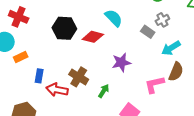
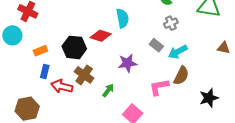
cyan semicircle: (114, 18) -> (123, 18), turned 30
black hexagon: (64, 28) -> (74, 47), moved
gray rectangle: (148, 32) -> (156, 45), moved
orange rectangle: (21, 57) -> (40, 51), moved

